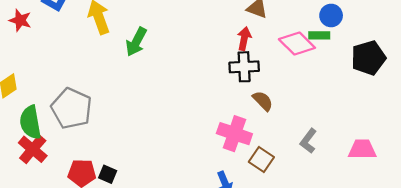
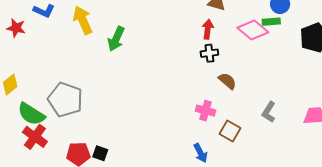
black cross: (244, 67) -> (209, 53), size x0.7
green semicircle: (30, 122) -> (31, 114), turned -44
pink cross: (234, 134) -> (205, 111), size x0.7

